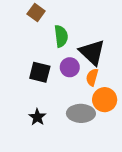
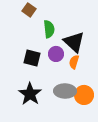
orange circle: (105, 100) -> (84, 95), moved
black star: (37, 117) -> (30, 94), size x1.6

